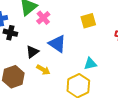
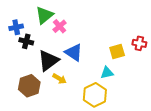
yellow square: (88, 21) -> (117, 51), moved
black triangle: (32, 52) -> (48, 61), size x1.6

